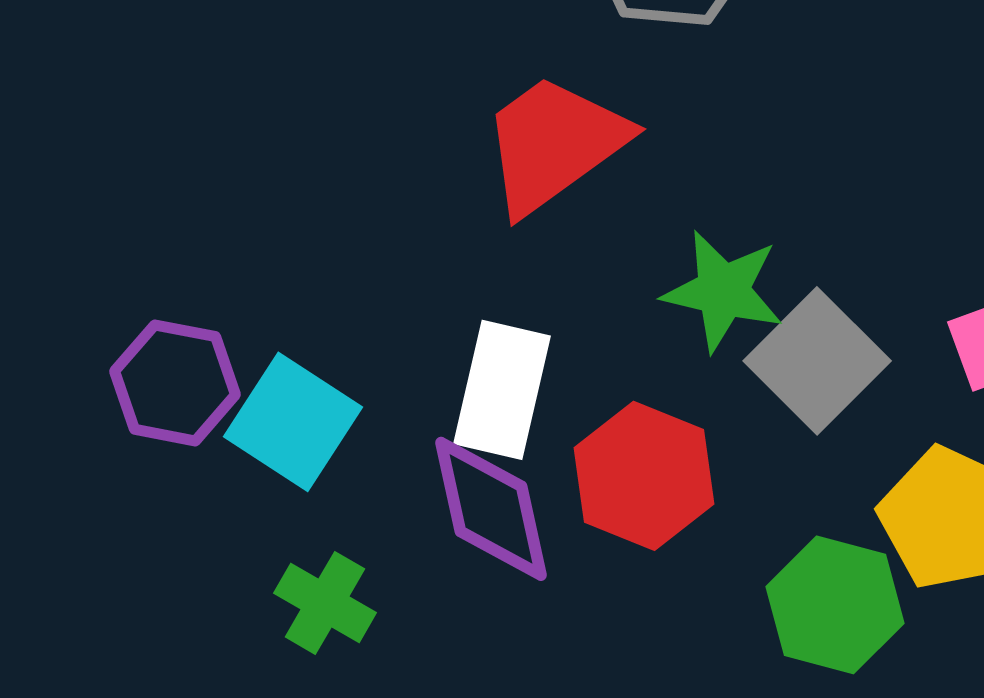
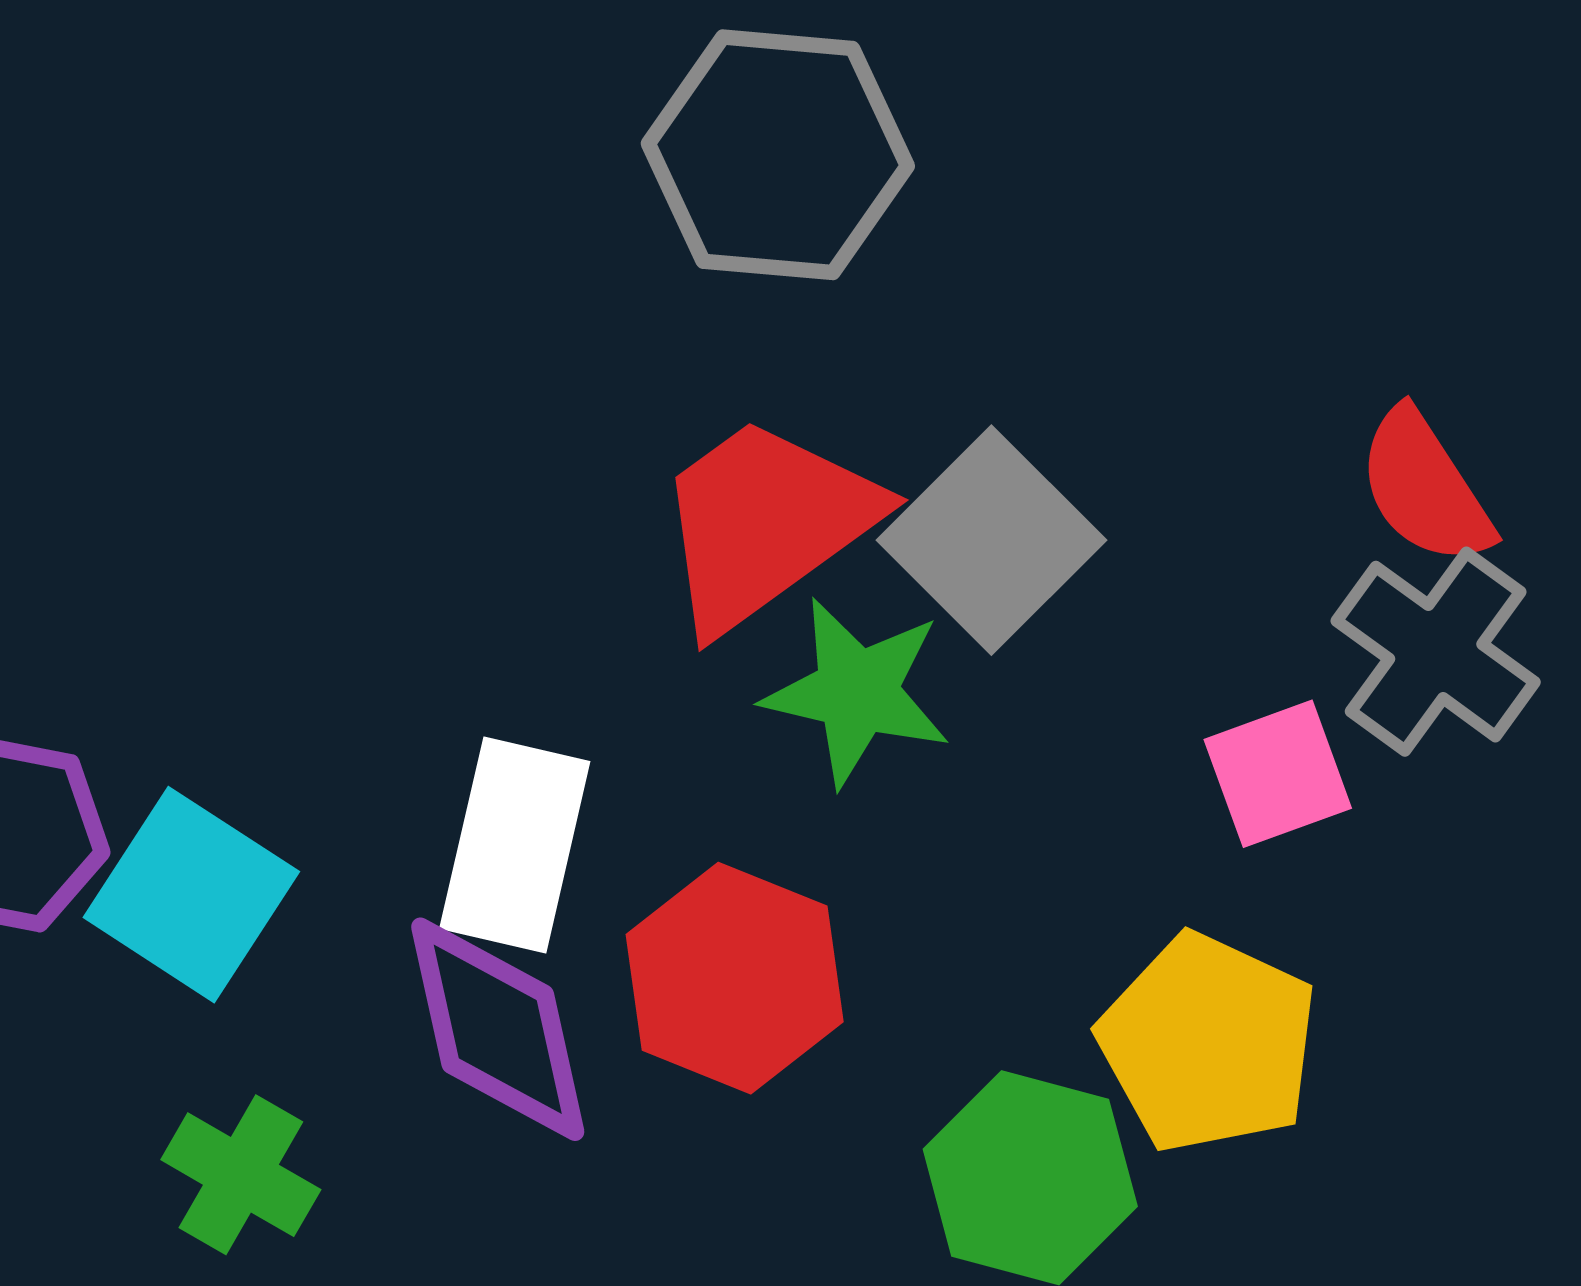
red trapezoid: (554, 144) -> (766, 523), moved
gray square: (817, 361) -> (991, 540), moved

